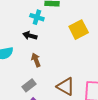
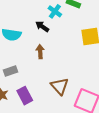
gray rectangle: (29, 85) -> (11, 71), moved

